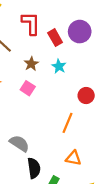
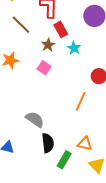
red rectangle: (55, 38) -> (61, 29), moved
orange triangle: (73, 158) -> (85, 144), moved

